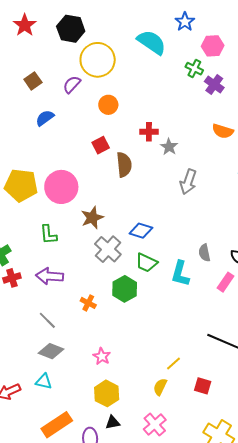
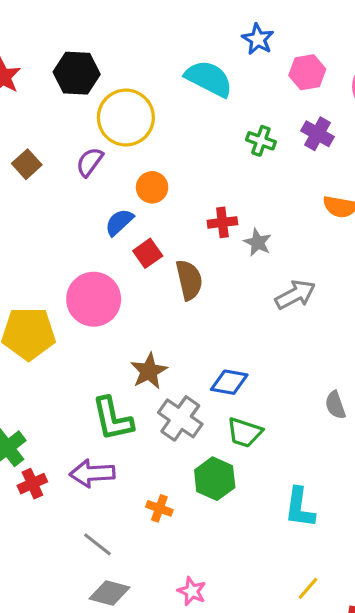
green cross: (194, 69) -> (261, 141), moved
blue semicircle: (45, 118) -> (119, 222), moved
gray arrow: (188, 182) -> (295, 295), turned -130
pink circle: (61, 187) -> (94, 299), moved
green L-shape: (48, 235) -> (113, 419), moved, size x1.4
cyan L-shape: (180, 274) -> (300, 508), moved

